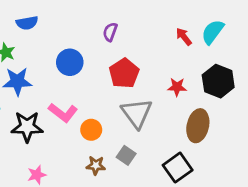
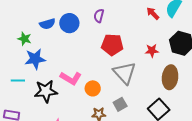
blue semicircle: (27, 23) -> (47, 24), moved
blue circle: (70, 62) -> (69, 23), moved
red pentagon: (124, 73) -> (112, 45), turned -30
gray square: (126, 155) -> (120, 104), turned 32

